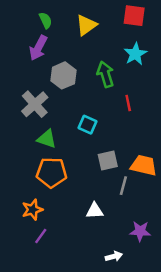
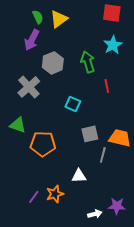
yellow triangle: (86, 25) -> (59, 19), moved
green triangle: (47, 139) -> (18, 125), moved
orange star: (32, 210) -> (55, 194), moved
purple star: (140, 231) -> (117, 206), moved

